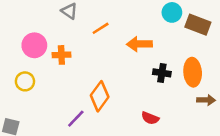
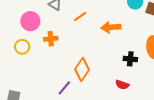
pink circle: (34, 45) -> (30, 21), moved
black cross: (162, 73) -> (130, 59), moved
yellow circle: (25, 81) -> (22, 47), moved

